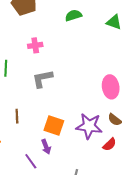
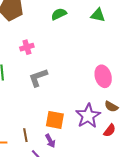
brown line: (17, 116) -> (25, 135), moved
purple star: (89, 126) -> (88, 116), turned -30

